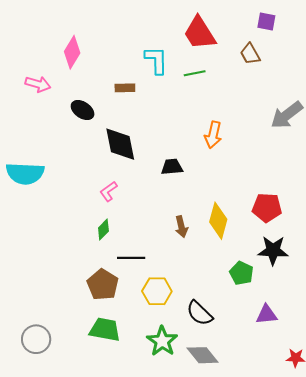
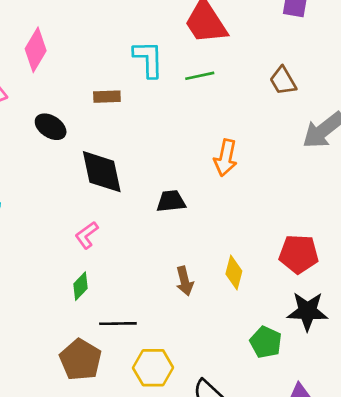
brown trapezoid: (250, 54) -> (283, 81), moved
yellow diamond: (218, 221) -> (234, 272), size x0.7

